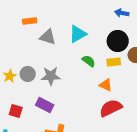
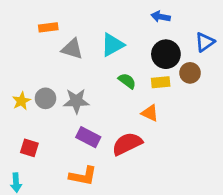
blue arrow: (122, 13) -> (161, 17), moved
purple rectangle: (45, 105) -> (88, 137), moved
red semicircle: (111, 108) -> (127, 144), moved

